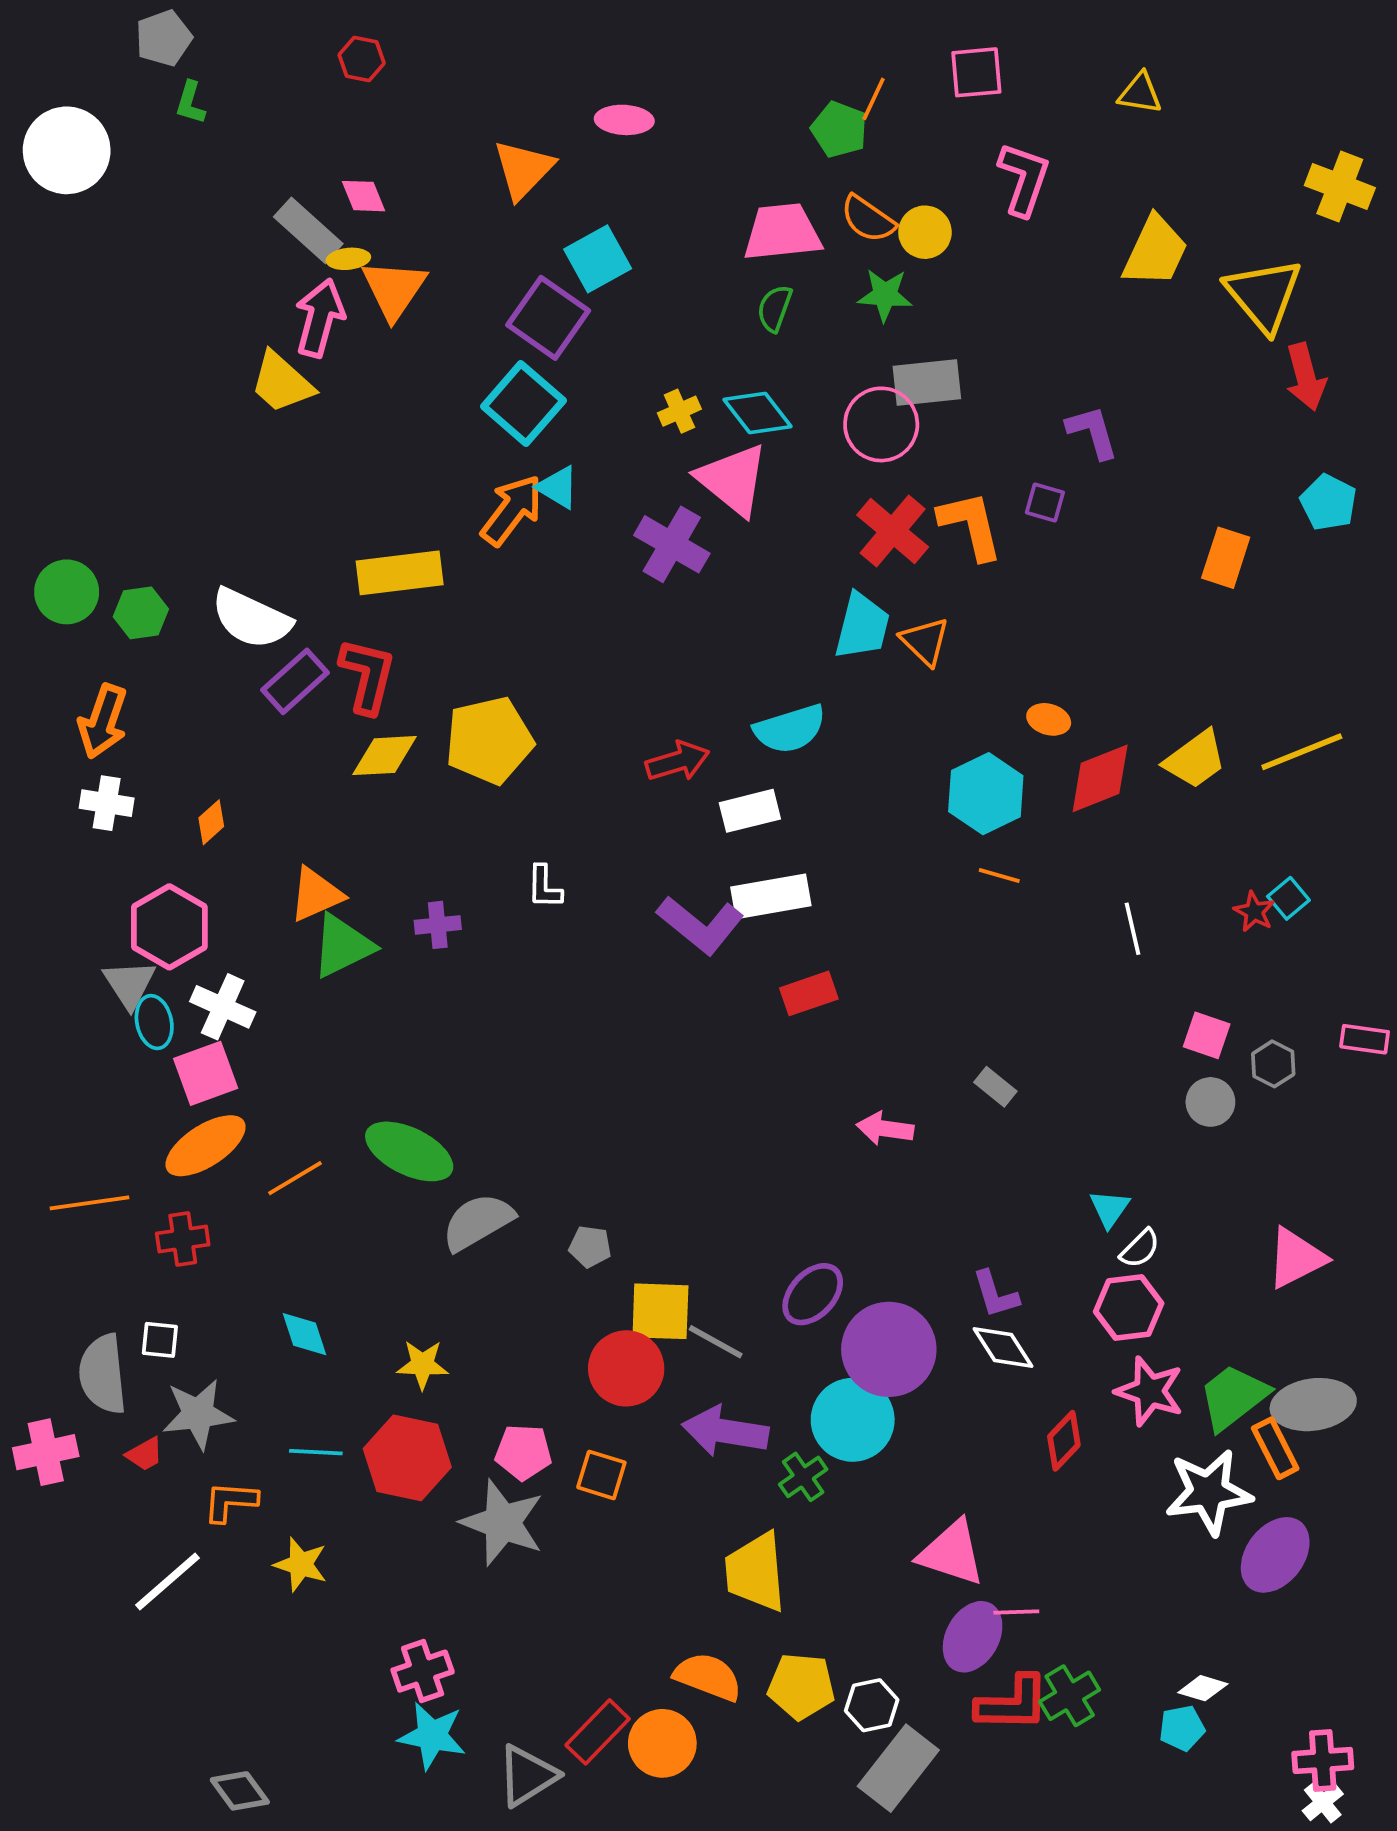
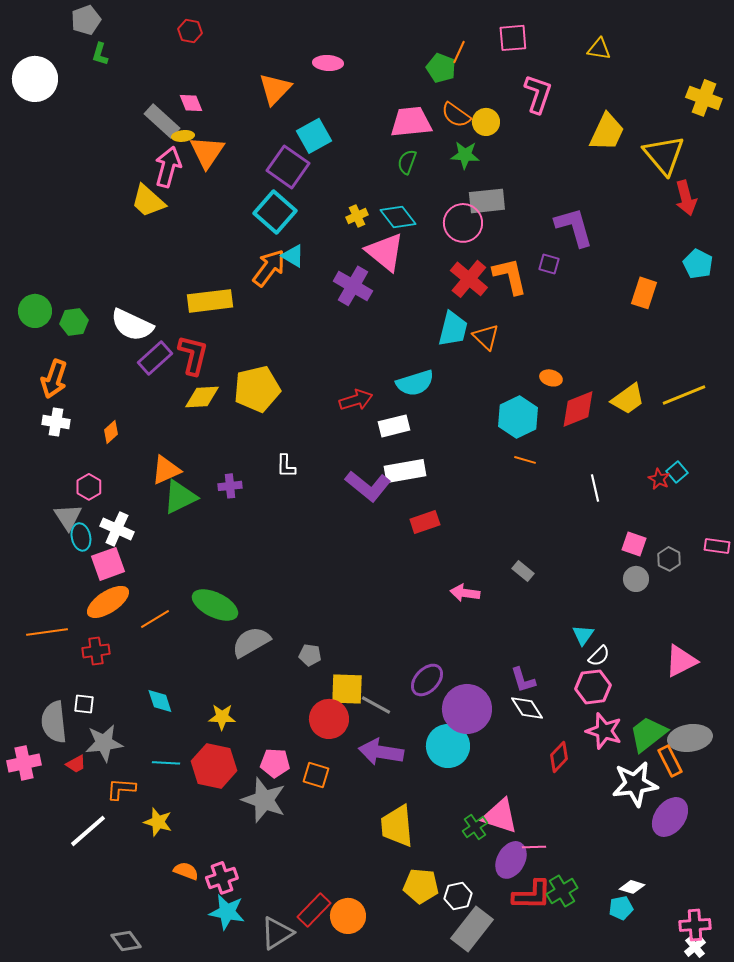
purple L-shape: (1092, 432) -> (574, 227), size x1.4
pink hexagon: (169, 927) -> (89, 487), size x0.6
green cross: (803, 1477) -> (475, 827), moved
orange semicircle: (708, 1677) -> (186, 871), moved, size x0.7

